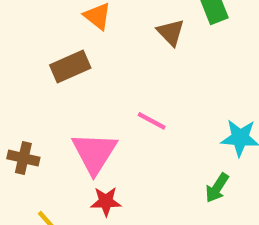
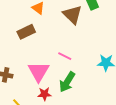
brown triangle: (171, 32) -> (72, 15), size x1.5
green arrow: (217, 188) -> (67, 82), moved, size x1.5

